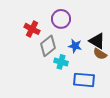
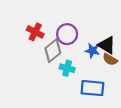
purple circle: (61, 19) -> (67, 34), moved
blue star: (75, 46) -> (92, 51), moved

